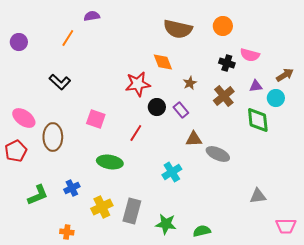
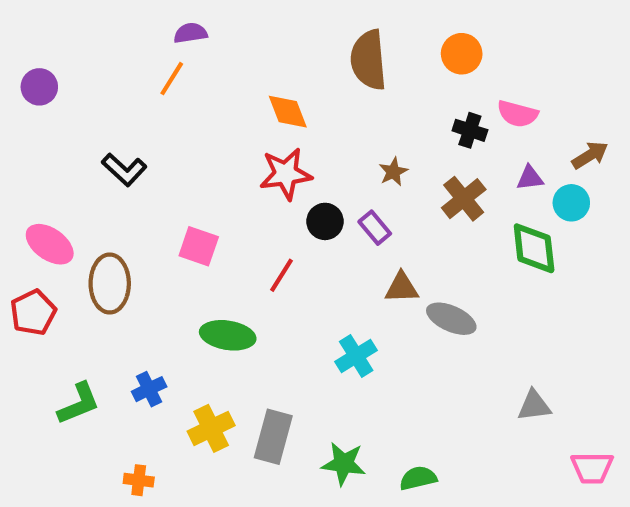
brown semicircle: (178, 29) -> (368, 60), turned 72
orange line: (68, 38) -> (172, 79), moved
orange diamond: (163, 62) -> (288, 112), moved

